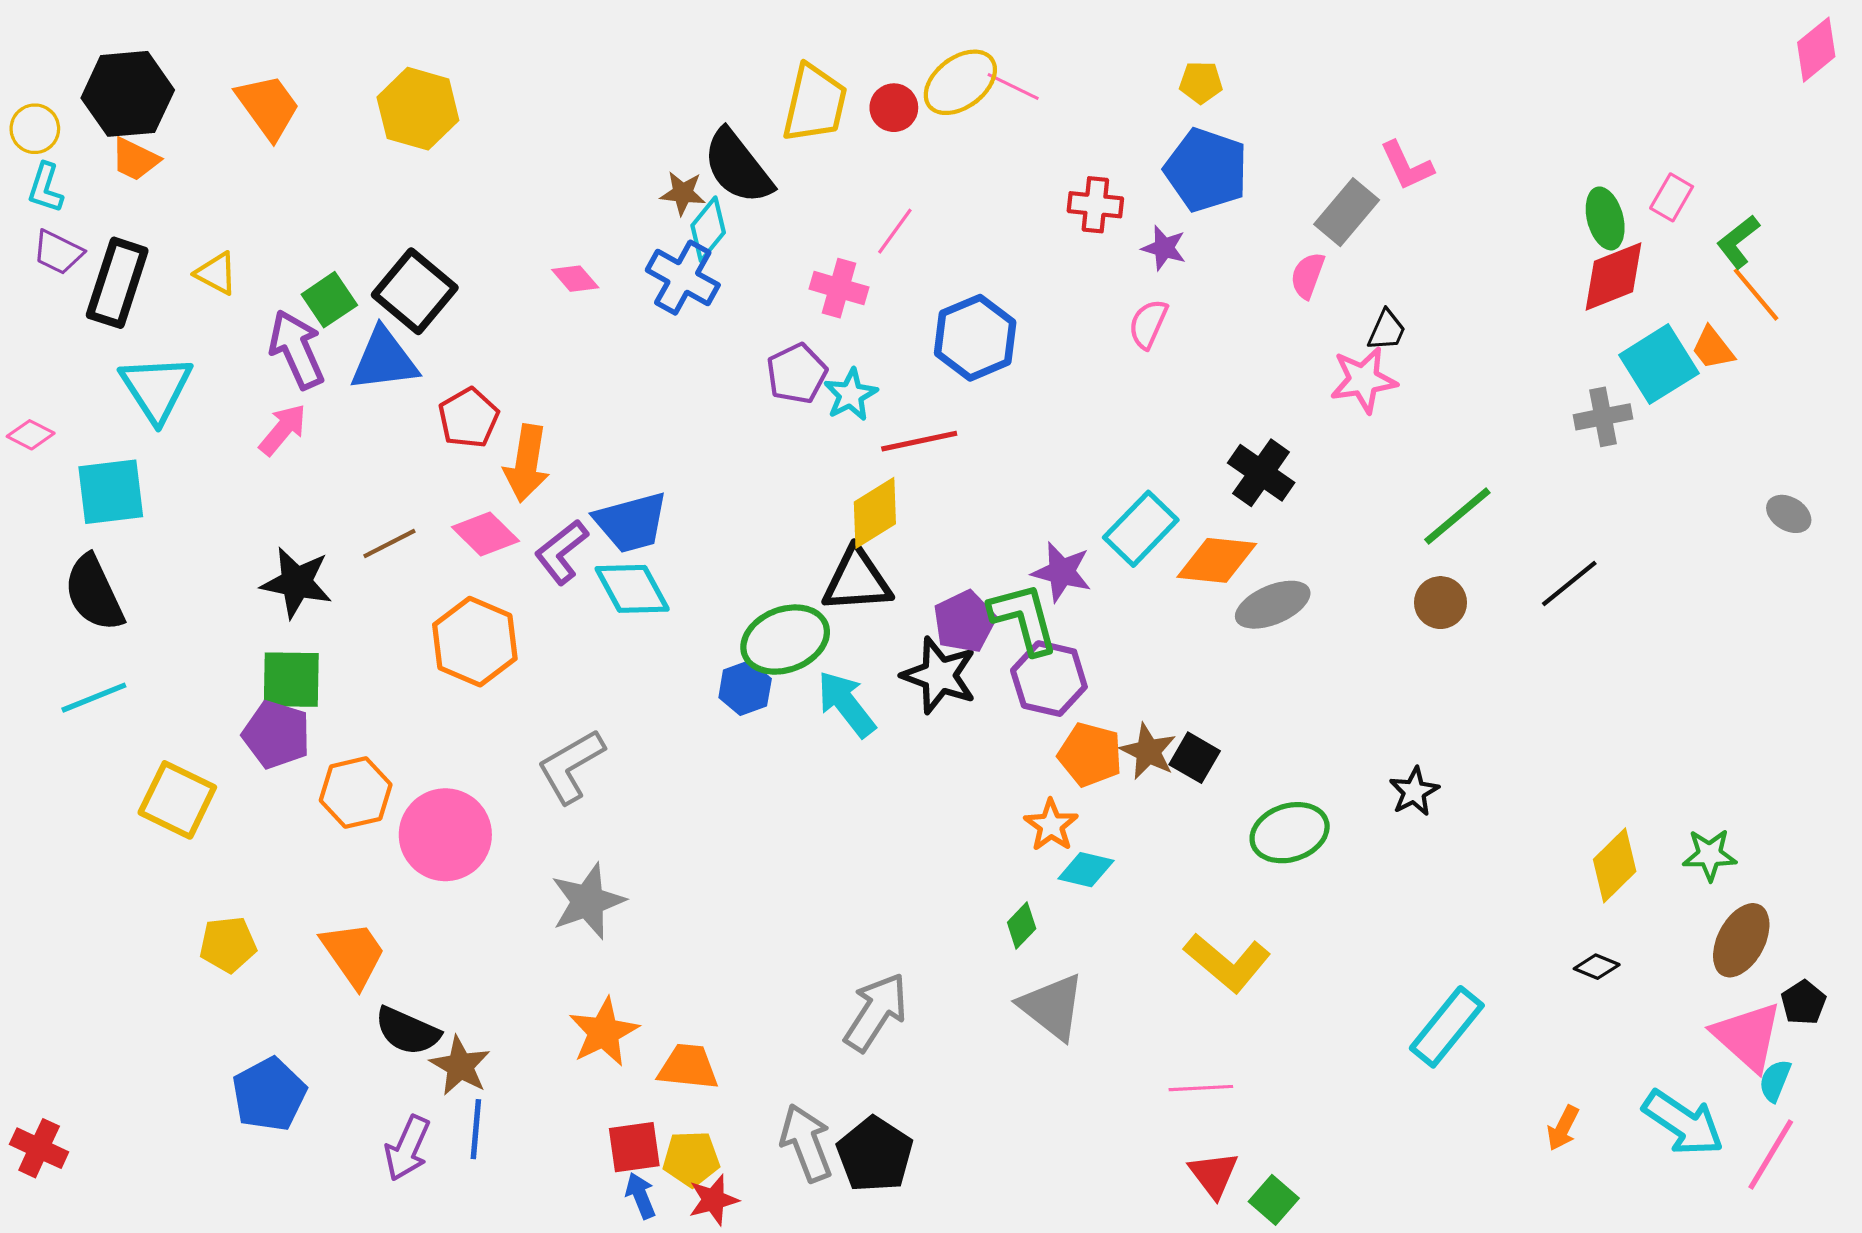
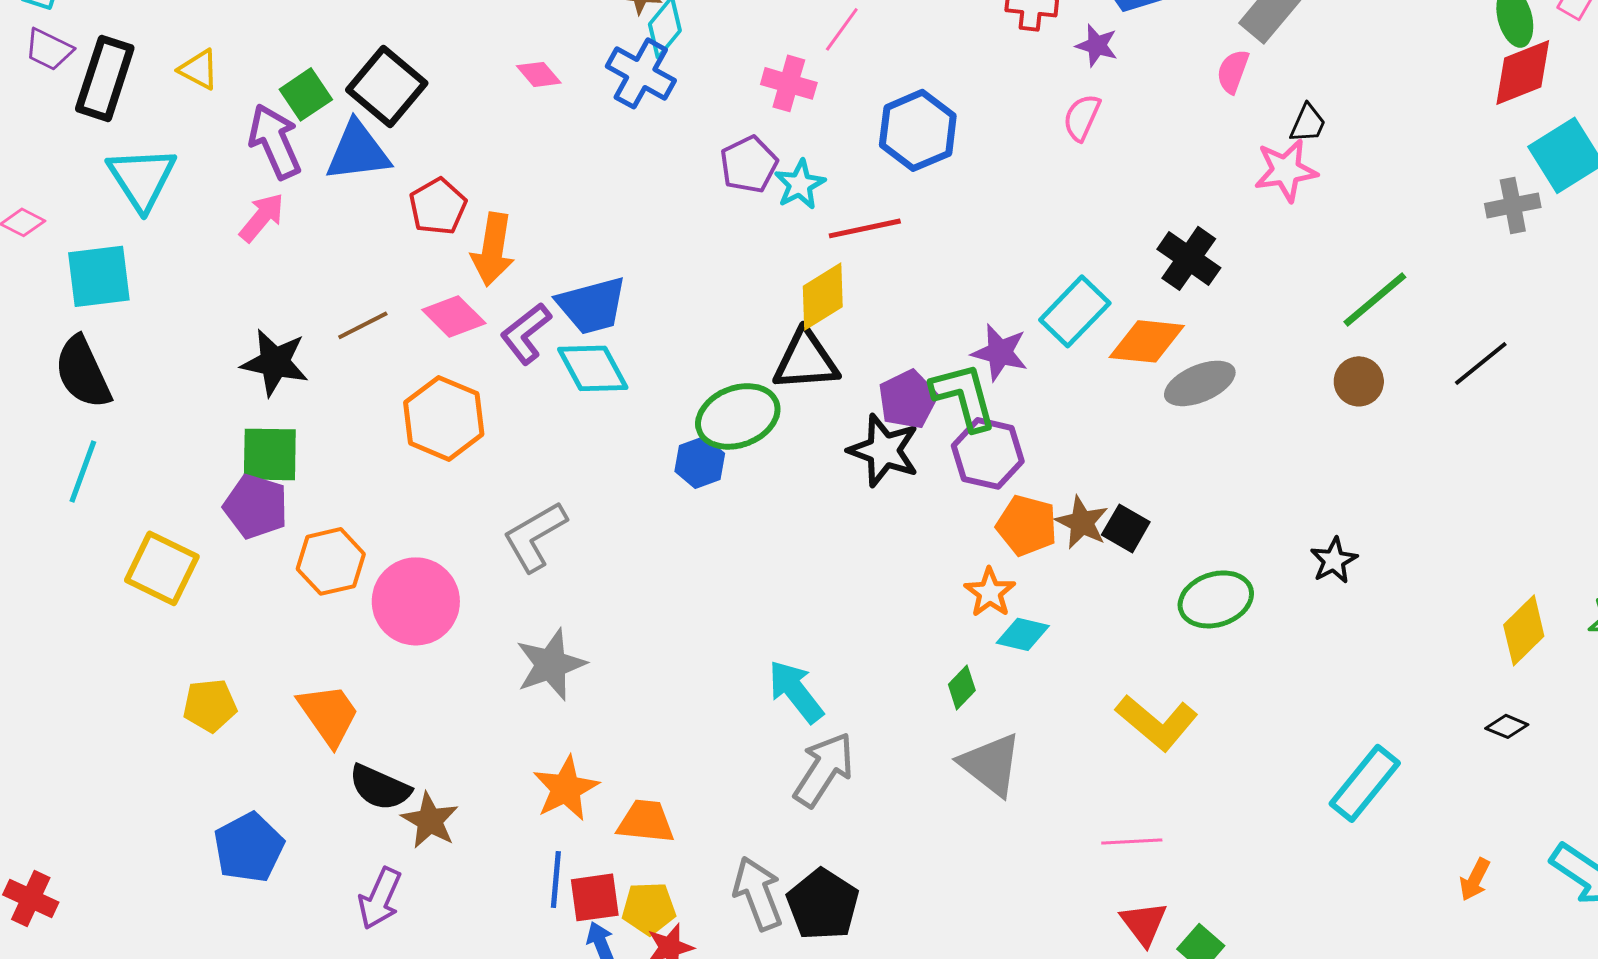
cyan line: (94, 698) -> (83, 471), turned -48
cyan arrow: (846, 704) -> (796, 691), moved
blue line: (476, 1129) -> (556, 879), moved

